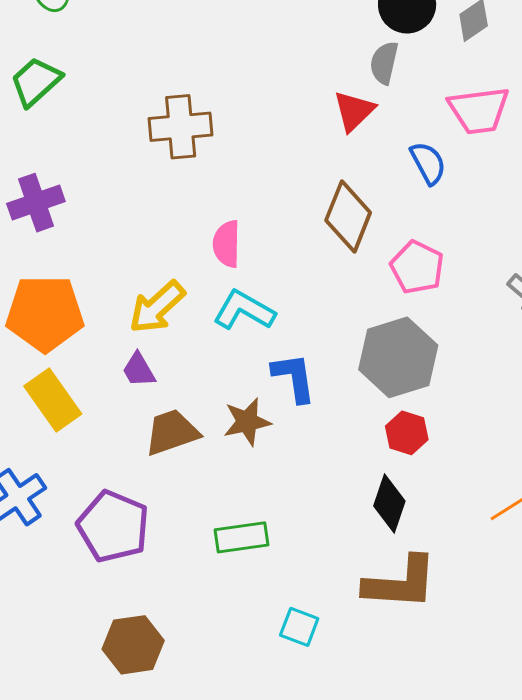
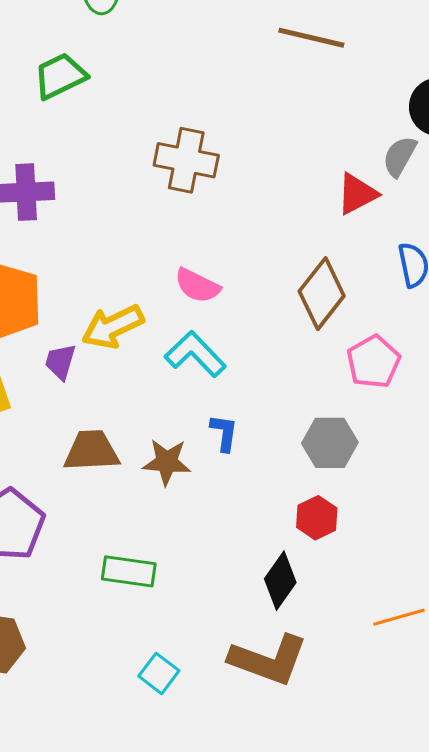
pink semicircle: (227, 244) -> (197, 286), turned -81
gray hexagon: (398, 357) -> (330, 443), size x0.7
purple trapezoid: (139, 370) -> (60, 362), moved, turned 30
blue L-shape: (294, 378) -> (224, 433), size x0.7

